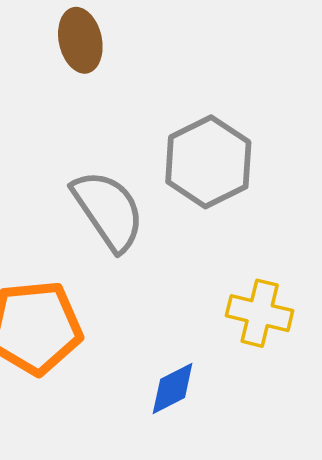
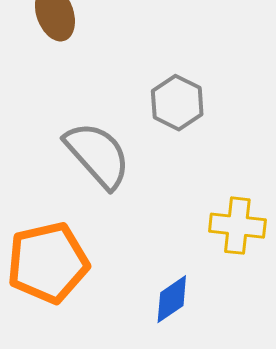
gray hexagon: (208, 162) -> (177, 103), size x0.7

